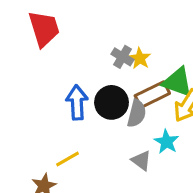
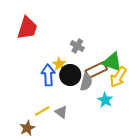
red trapezoid: (44, 29) -> (27, 28), turned 35
yellow star: (140, 58) -> (59, 64), moved
gray triangle: (141, 161) -> (61, 112), moved

